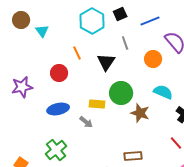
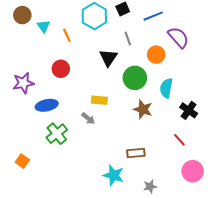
orange line: (77, 53) -> (67, 35), moved
cyan semicircle: (163, 92) -> (166, 88), turned -102
green circle: (121, 93) -> (135, 78), moved
blue ellipse: (58, 109) -> (47, 105), moved
green cross: (56, 150) -> (57, 134), moved

